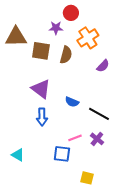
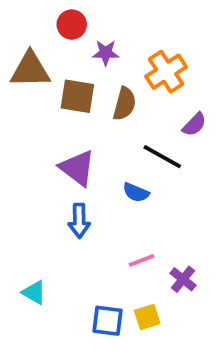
red circle: (71, 13) -> (72, 25), moved
black line: (99, 114) -> (162, 157), moved
purple cross: (97, 139) -> (183, 279), moved
blue square: (62, 154) -> (108, 321), moved
yellow square: (87, 178) -> (147, 317), moved, turned -32

